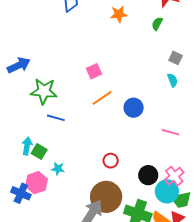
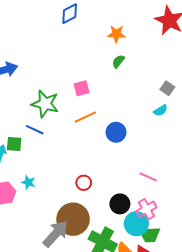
green semicircle: (157, 24) -> (118, 61), moved
cyan semicircle: (172, 80) -> (161, 110), turned 72
green star: (44, 91) -> (45, 104), moved
pink line: (171, 132) -> (148, 177), moved
green square: (39, 151) -> (14, 144), moved, turned -35

